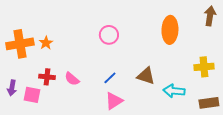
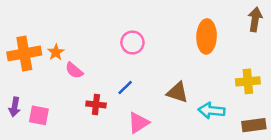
red cross: (47, 77) -> (96, 104), moved
blue line: (110, 78) -> (125, 87), moved
pink semicircle: (72, 79) -> (74, 70), moved

